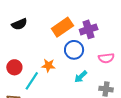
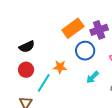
black semicircle: (19, 24) -> (27, 47), moved

